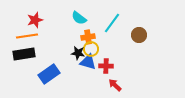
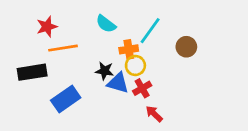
orange line: (27, 36) -> (63, 48), moved
orange cross: (88, 37) -> (129, 49), moved
yellow circle: (91, 49) -> (135, 66), moved
red cross: (106, 66) -> (142, 88), turned -32

